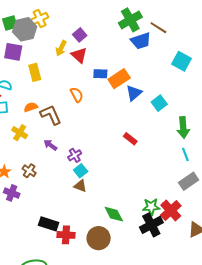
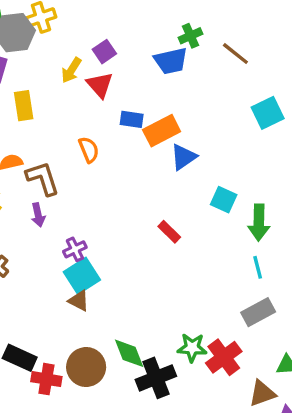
green cross: (130, 20) -> (190, 36), size x0.6
blue trapezoid: (141, 41) -> (171, 61), moved
cyan square: (181, 61) -> (268, 113), turned 30
cyan square: (159, 103) -> (224, 200), moved, turned -35
purple arrow: (50, 145) -> (38, 215), moved, turned -144
cyan square: (81, 171) -> (82, 276), size x1.5
black cross: (151, 225) -> (156, 378), moved
brown circle: (99, 238) -> (86, 367), moved

